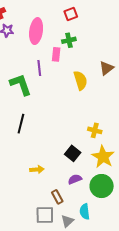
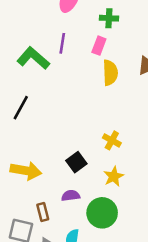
pink rectangle: (56, 54) -> (99, 46), moved
green L-shape: (21, 85) -> (33, 58), turned -45
yellow star: (103, 157) -> (114, 176), size x0.7
yellow arrow: (37, 169) -> (26, 171), size x1.6

